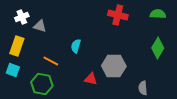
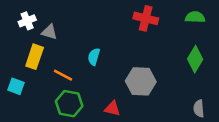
yellow rectangle: (17, 46) -> (35, 57), moved
red triangle: (91, 79) -> (112, 109), moved
green hexagon: (42, 84) -> (69, 104), moved
gray semicircle: (143, 88) -> (199, 109), moved

